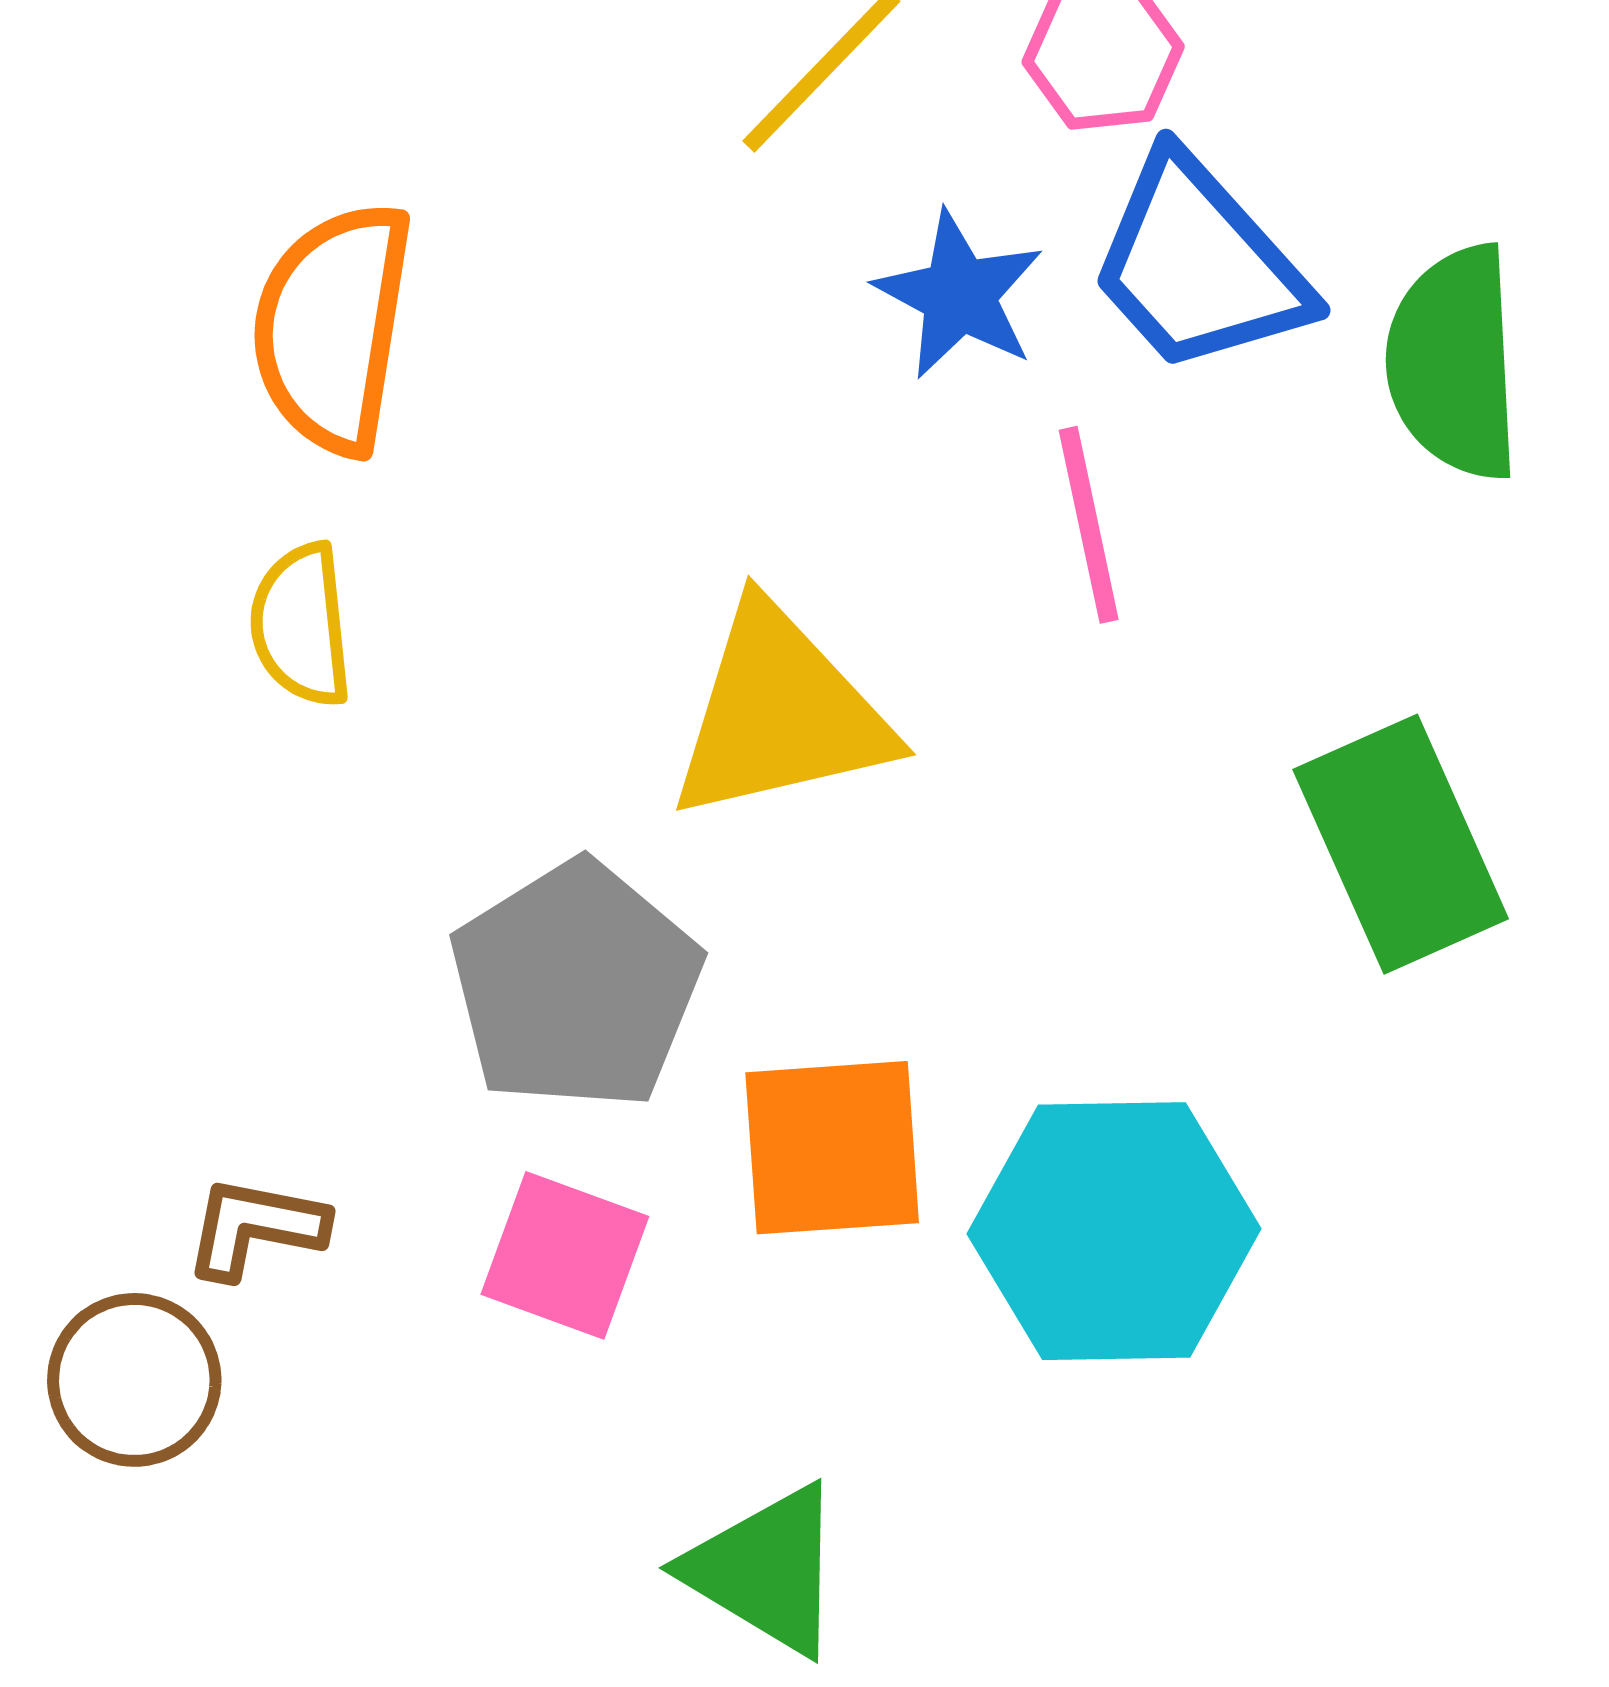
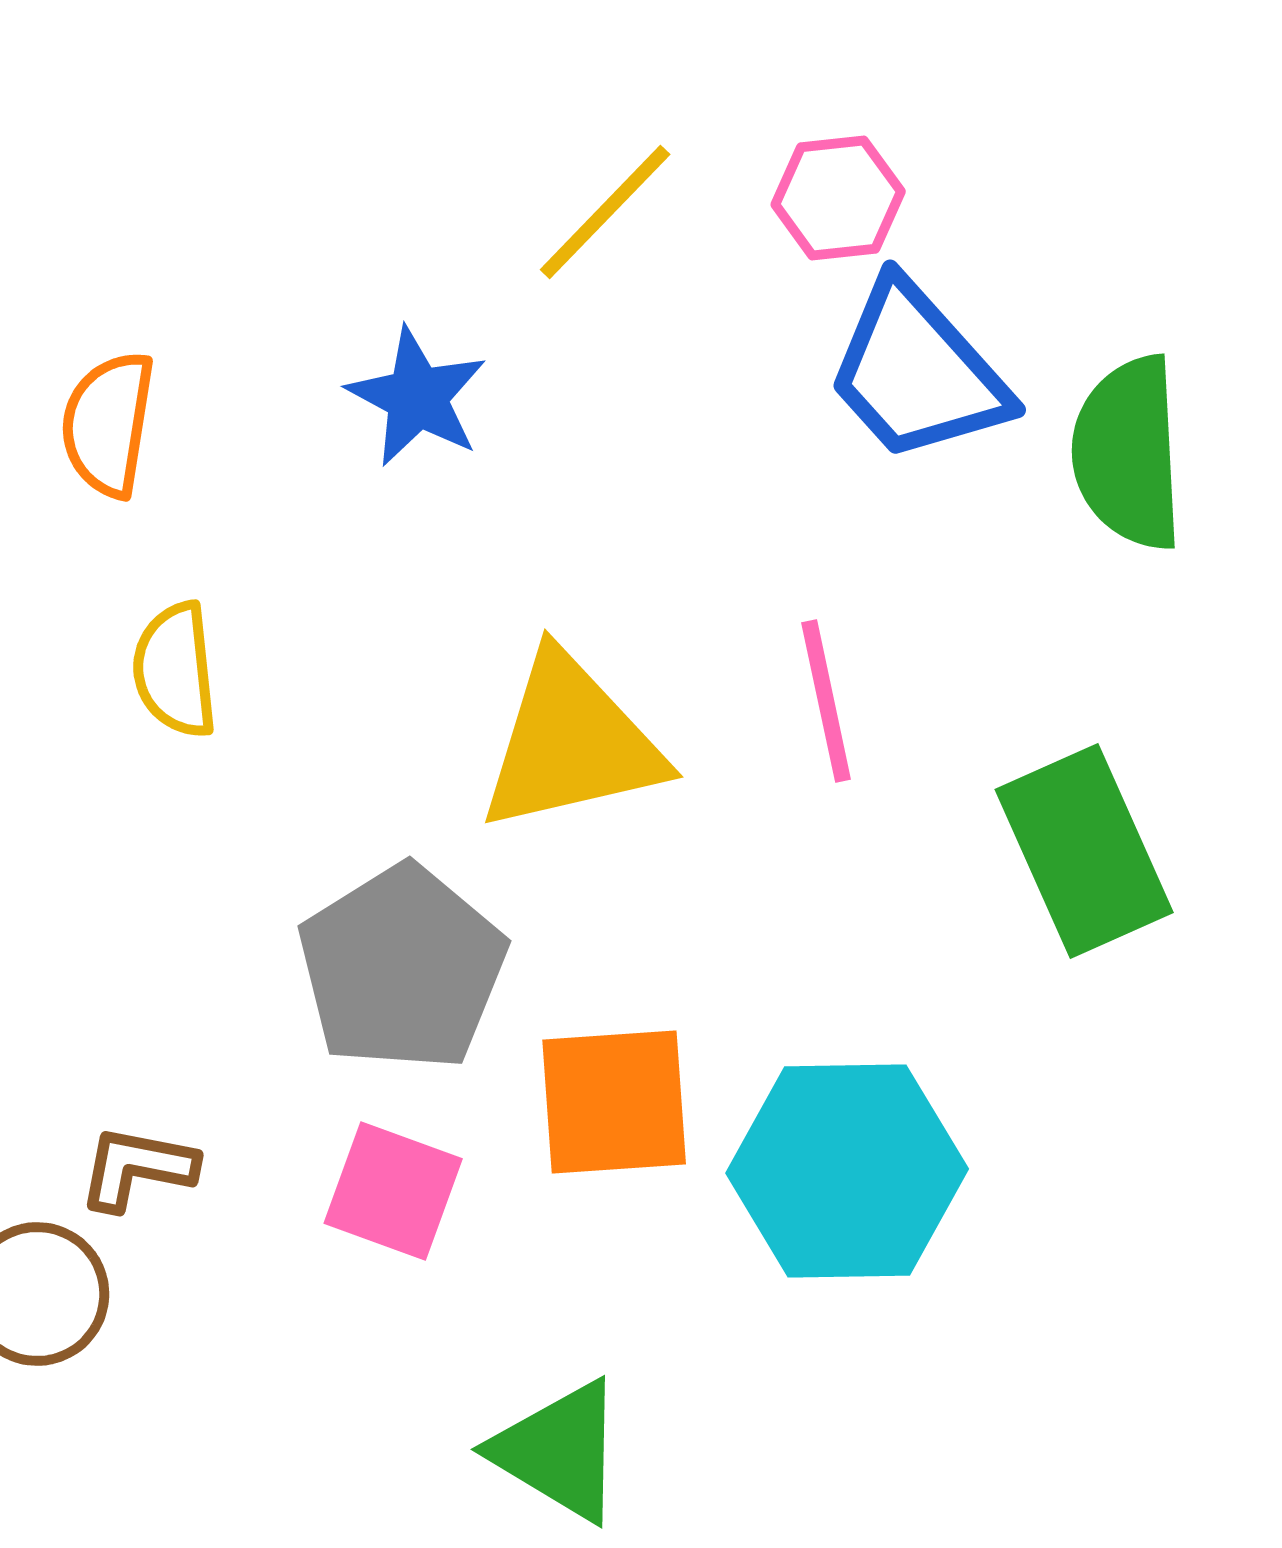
blue star: (959, 295) -> (417, 397), moved
orange semicircle: (333, 328) -> (108, 424), moved, size x0.7
pink line: (1089, 525) -> (826, 701), moved

